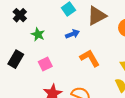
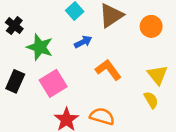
green star: (38, 34) -> (40, 47), size x1.5
pink square: (45, 64) -> (53, 83), size x1.5

